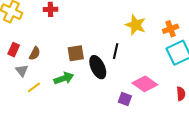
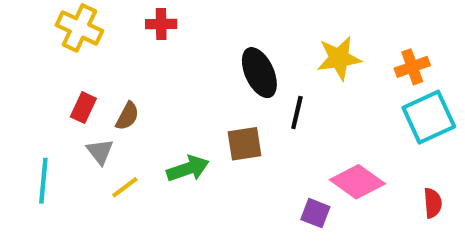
yellow star: (136, 25) -> (339, 58), turned -30
brown square: (76, 53) -> (244, 144), moved
black ellipse: (98, 67) -> (259, 73), moved

